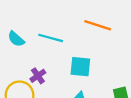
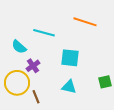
cyan semicircle: (16, 39) -> (19, 47), moved

